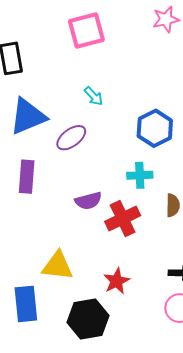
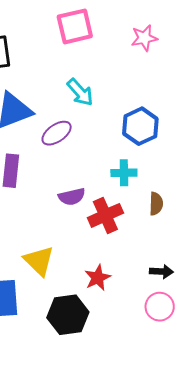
pink star: (166, 19) -> (144, 38), moved
cyan arrow: (94, 96) -> (80, 92), size x1.4
yellow triangle: (57, 266) -> (39, 261), turned 36

